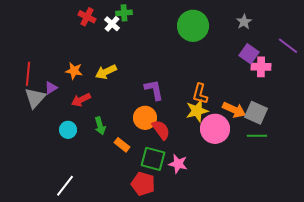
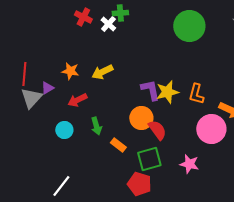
yellow star: (197, 111) -> (167, 92), moved
green square: (153, 159) -> (149, 159), turned -30
pink star: (178, 164) -> (189, 164), moved

